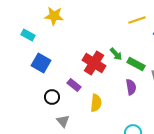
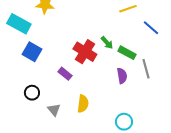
cyan rectangle: (28, 35) -> (19, 24), size x1.6
black circle: (52, 97) -> (32, 93), moved
yellow semicircle: (96, 103) -> (83, 104), moved

